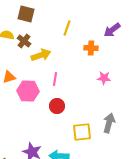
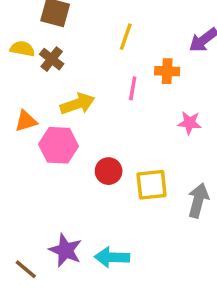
yellow arrow: (41, 55) -> (78, 104), moved
pink line: (55, 79) -> (133, 88), moved
yellow square: (82, 132) -> (152, 185), moved

